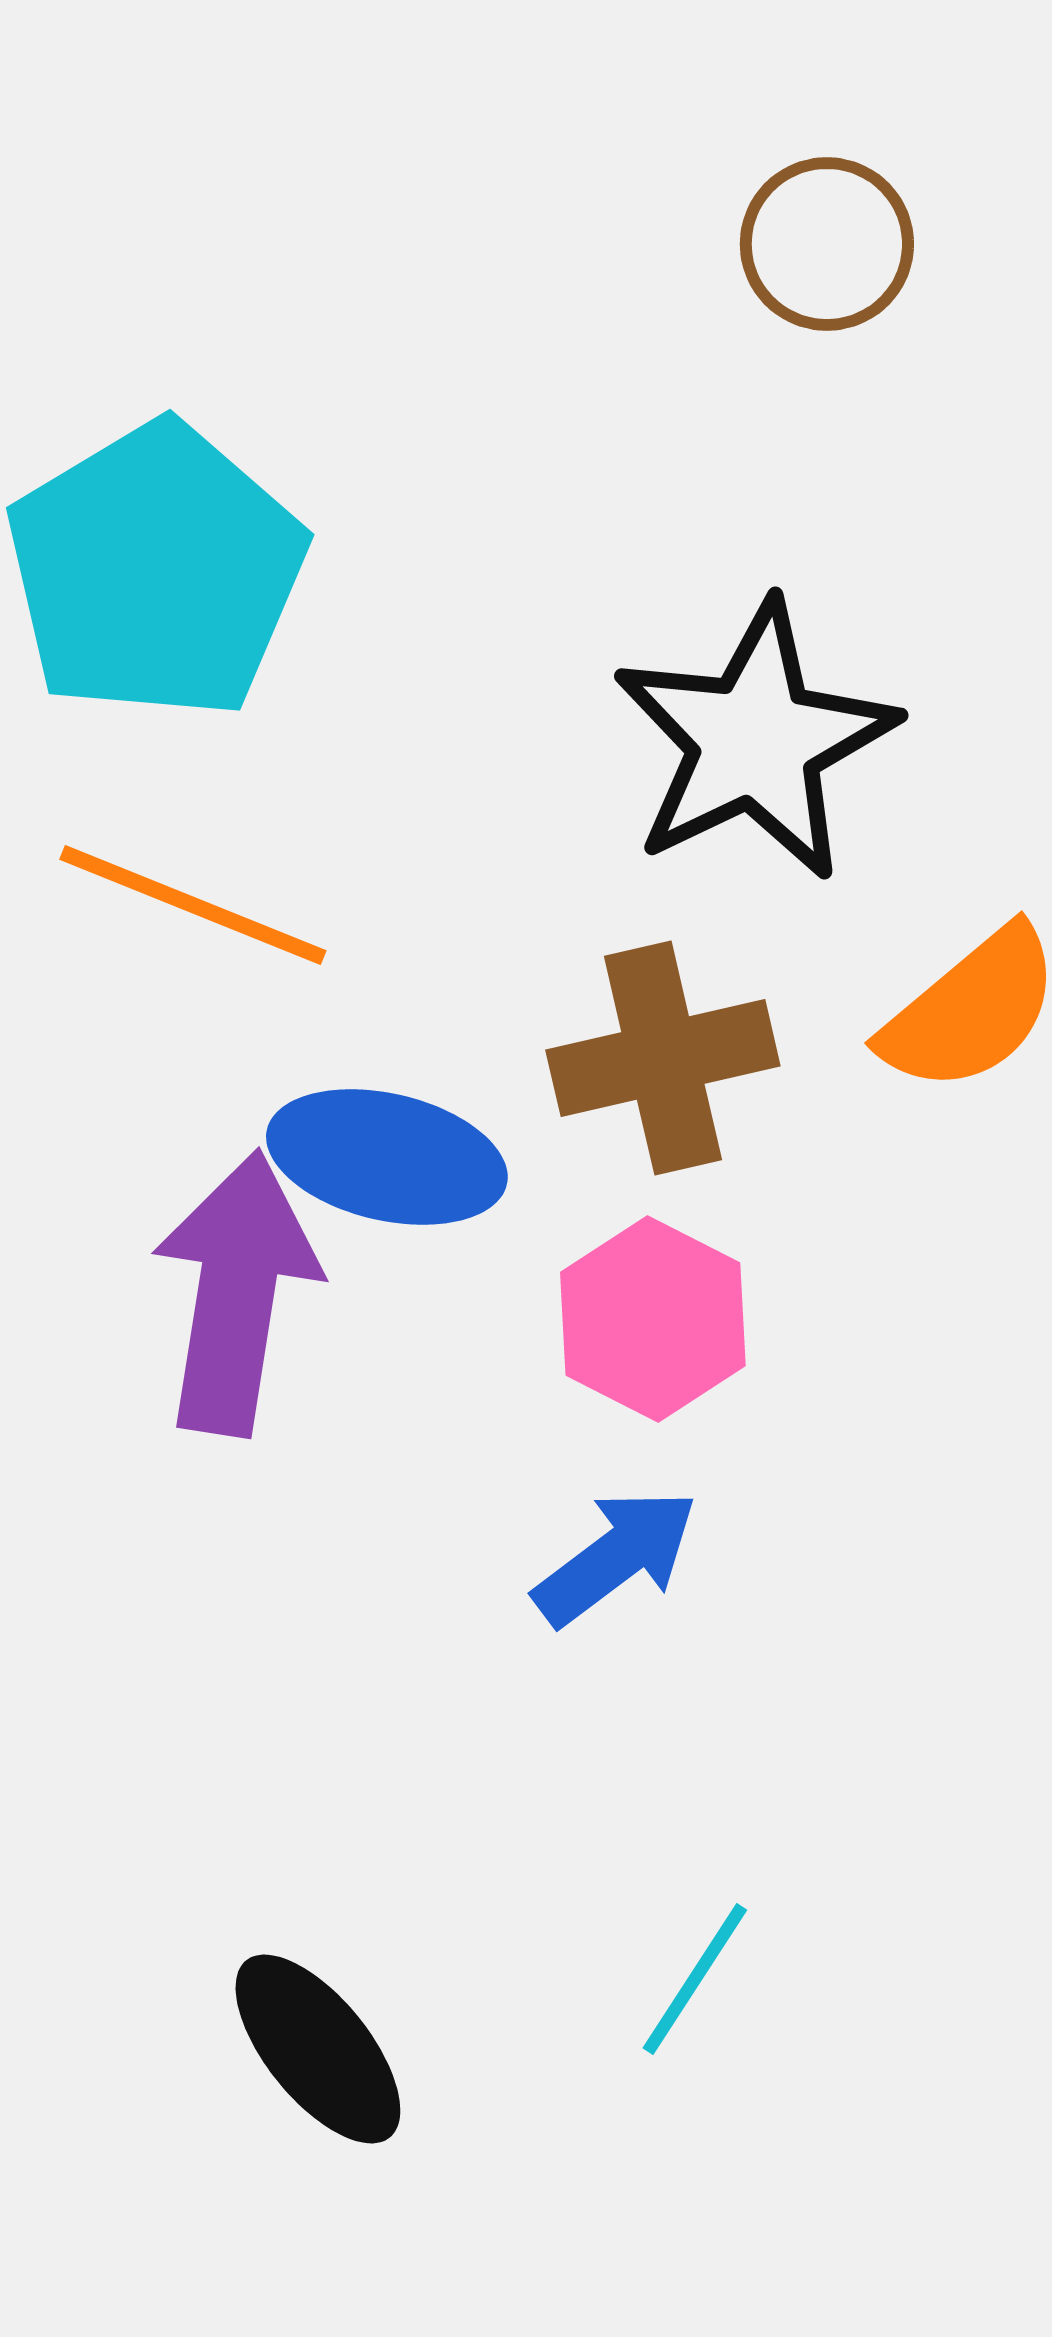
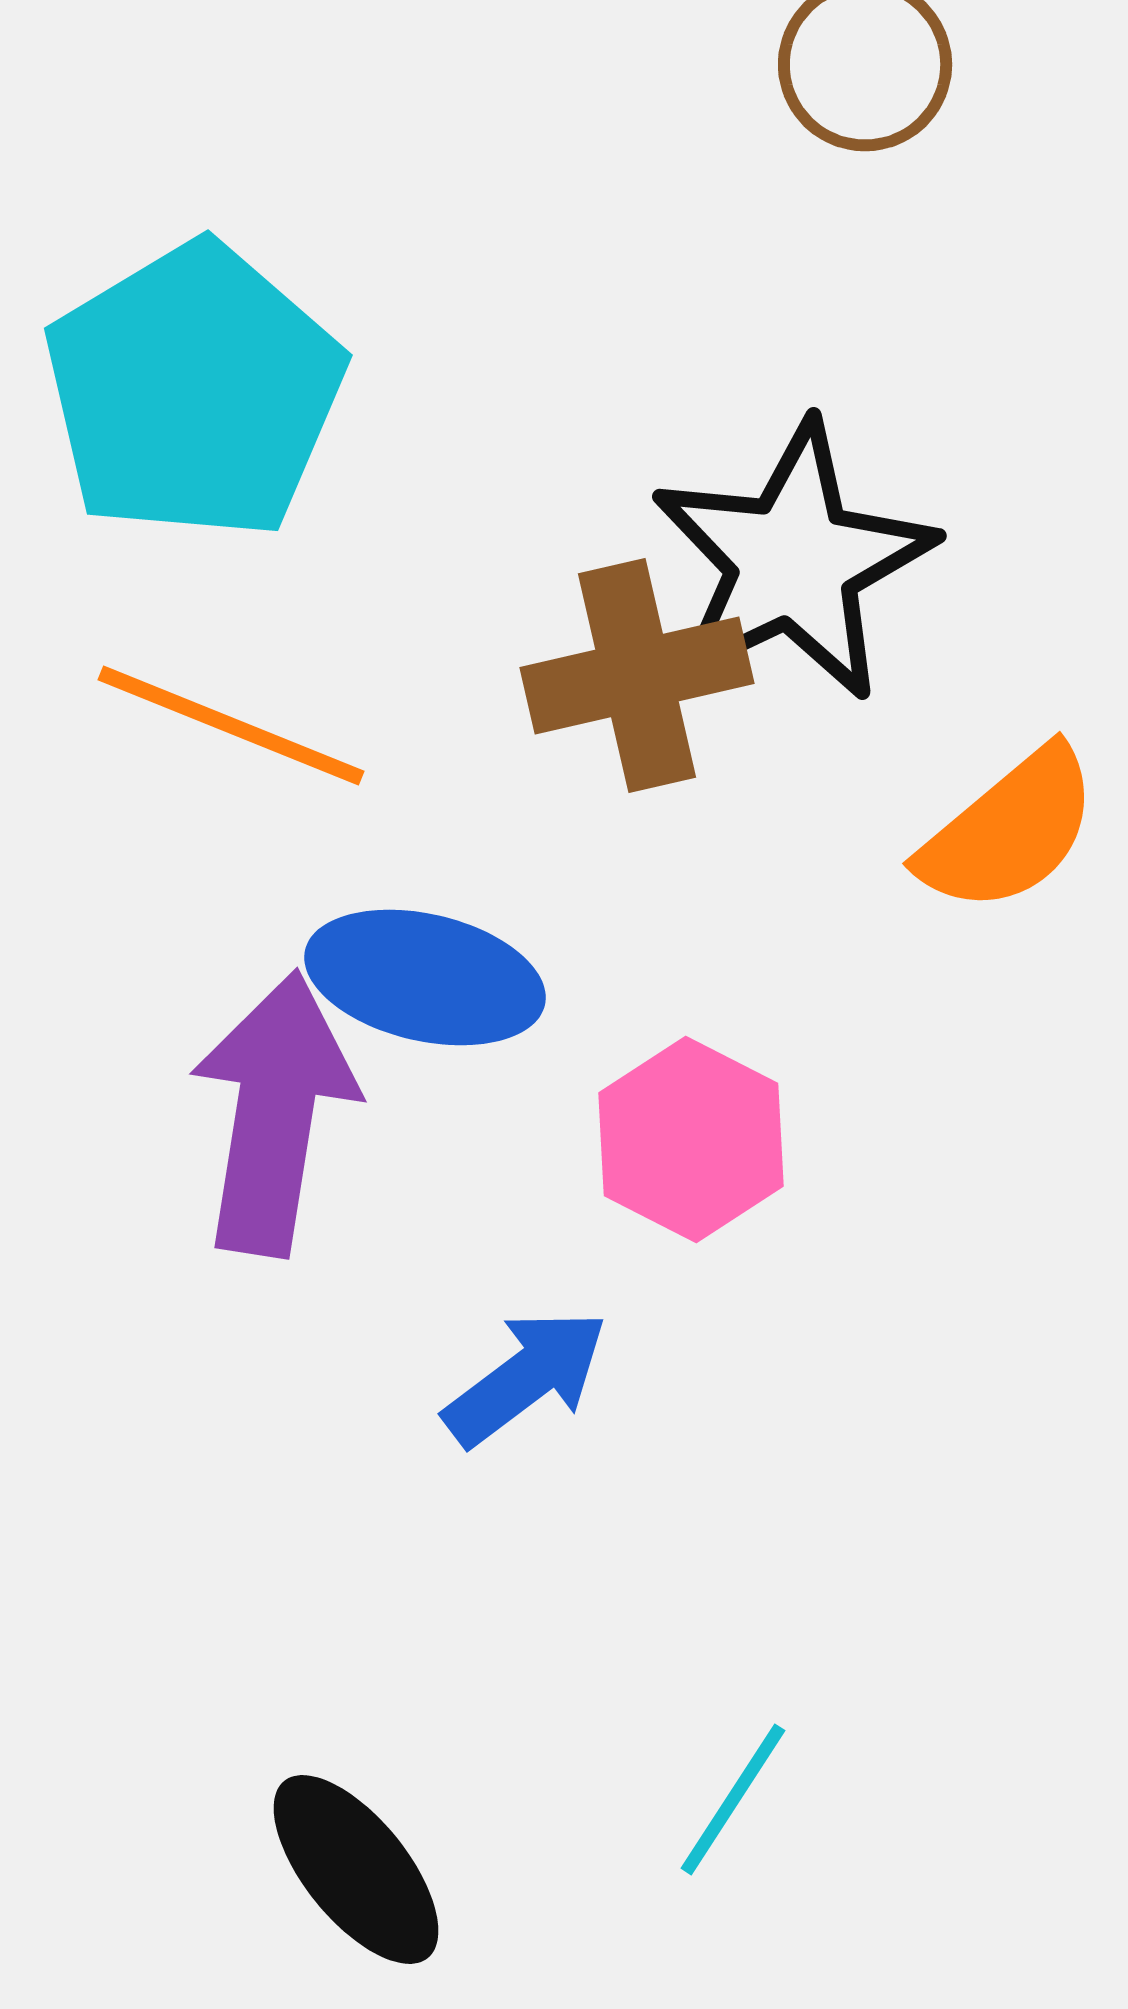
brown cross: (663, 1058) -> (637, 675), moved
blue arrow: (616, 1557) -> (526, 1377), moved

